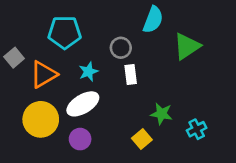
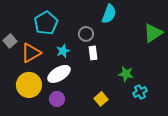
cyan pentagon: (65, 32) -> (46, 23), turned -30
green triangle: (187, 46) -> (153, 33), moved
green star: (161, 114) -> (126, 74), moved

